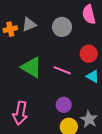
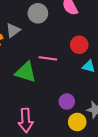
gray circle: (62, 27) -> (38, 13), moved
pink line: (62, 70) -> (48, 58), moved

